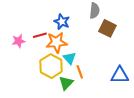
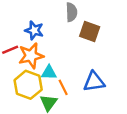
cyan triangle: (70, 58) -> (49, 73), turned -40
blue triangle: (120, 75) -> (94, 82), moved

